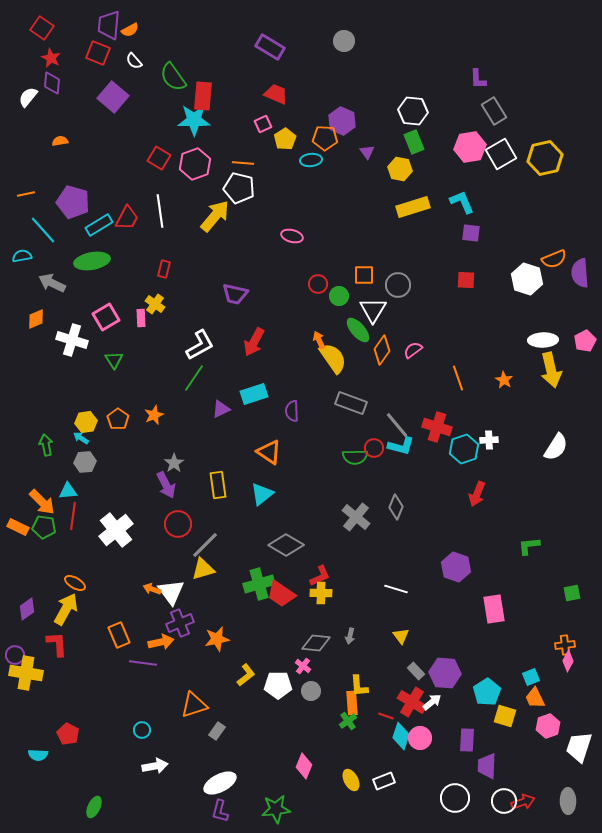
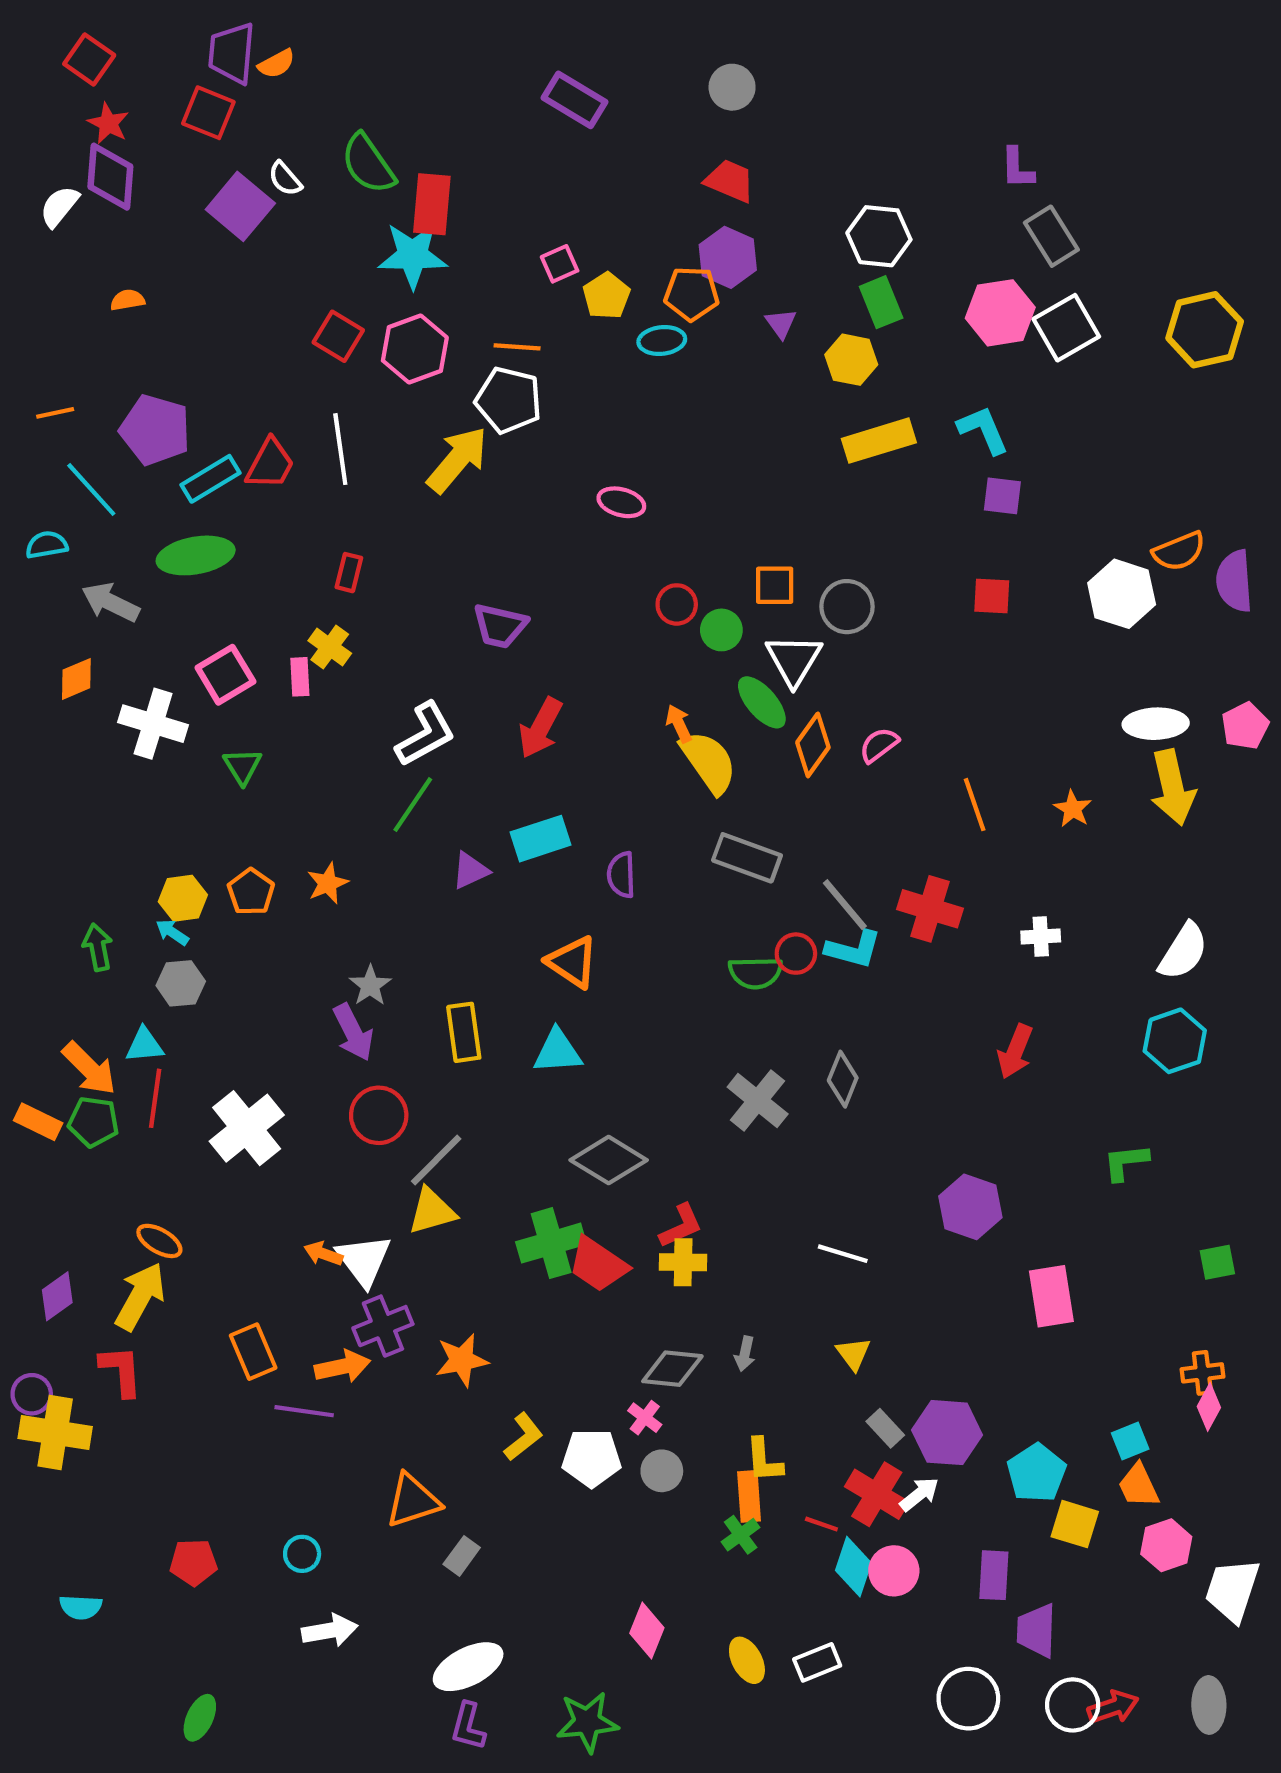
white semicircle: (134, 61) -> (285, 179), moved
purple diamond: (52, 83) -> (110, 177), size x1.4
red trapezoid: (276, 94) -> (730, 181), moved
yellow hexagon: (545, 158) -> (1205, 330), moved
cyan hexagon: (464, 449) -> (1175, 1041), moved
cyan triangle: (262, 494) -> (557, 1051), turned 35
red pentagon: (68, 734) -> (193, 1562), moved, turned -30

